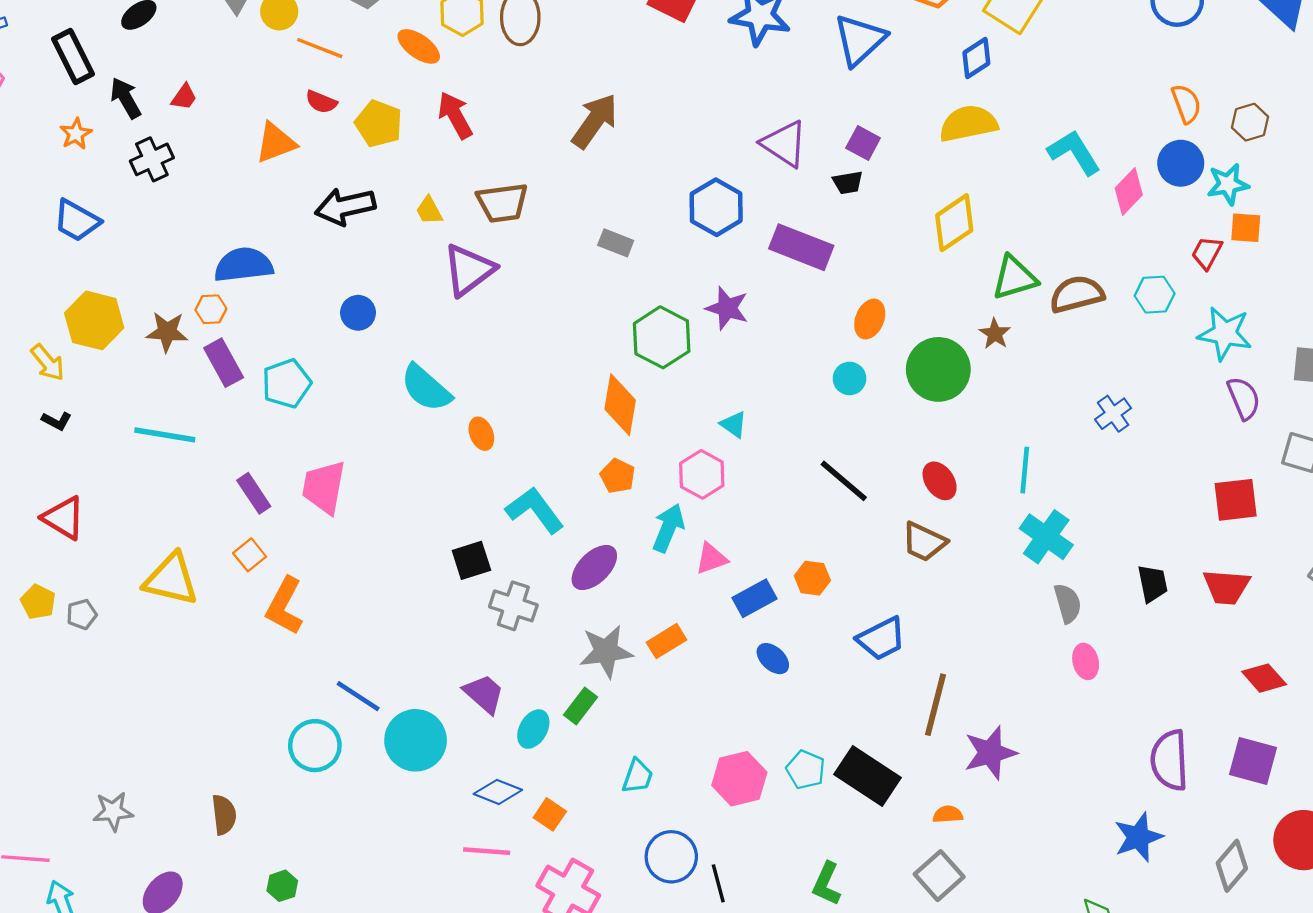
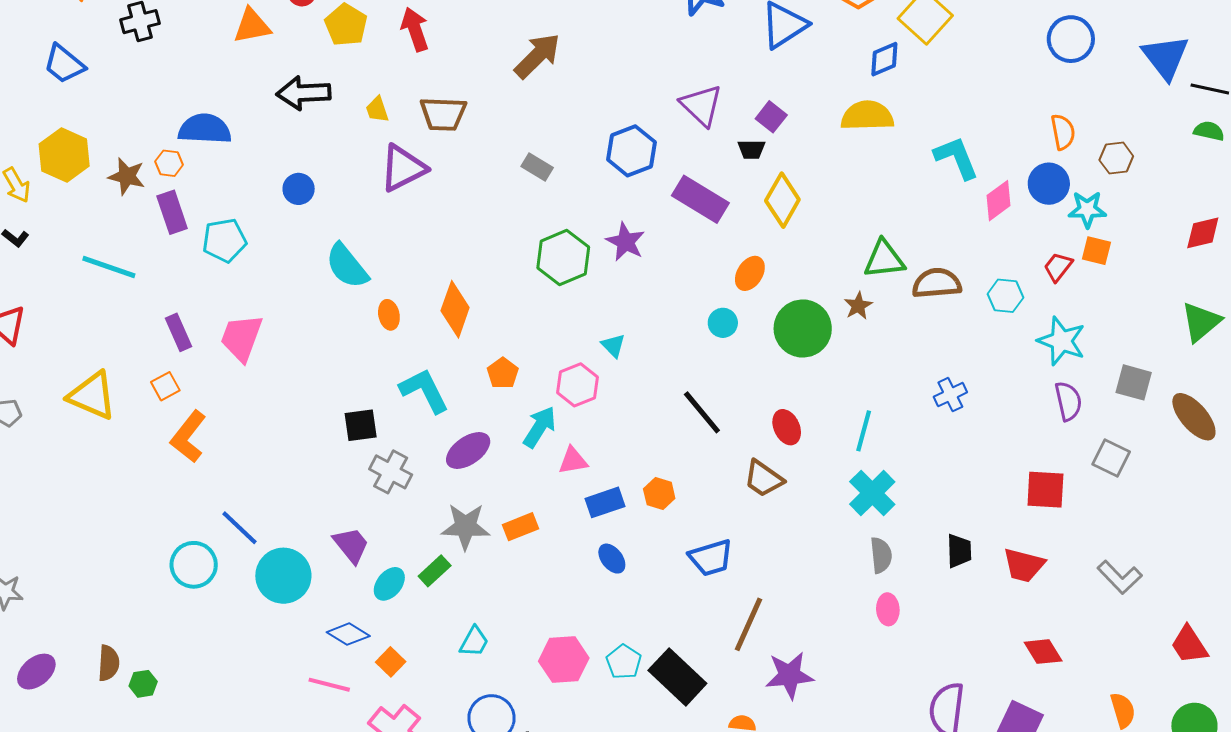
yellow diamond: (954, 223) -> (782, 200), moved, turned -36
orange diamond: (620, 405) -> (455, 309), moved
brown semicircle: (224, 815) -> (109, 663), moved

